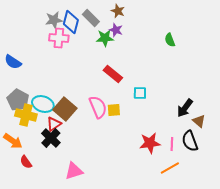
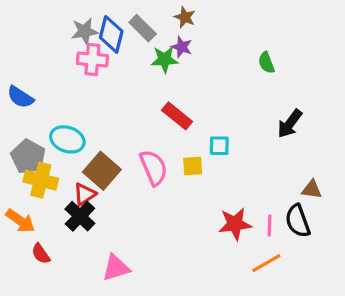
cyan ellipse: (43, 104) -> (67, 139), moved
black arrow: (185, 108) -> (290, 124), moved
yellow square: (114, 110) -> (193, 166), moved
brown triangle: (199, 121) -> (312, 190), turned -32

